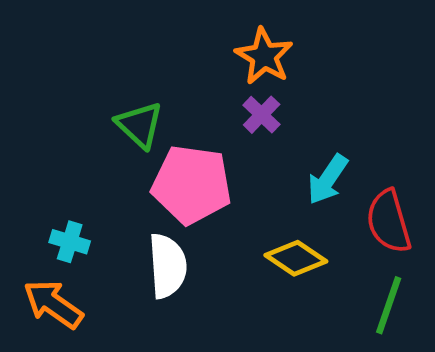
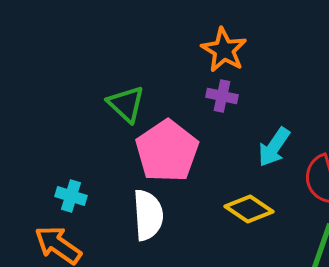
purple cross: (262, 115) -> (222, 96), turned -32
pink pentagon: (192, 185) -> (167, 151), turned 30

